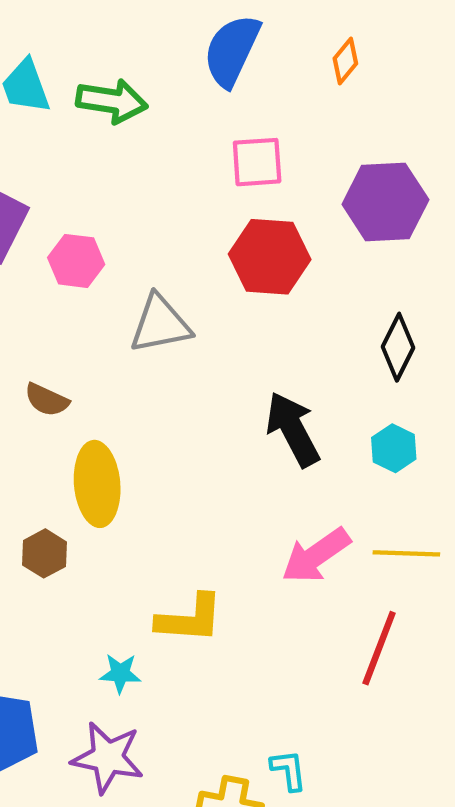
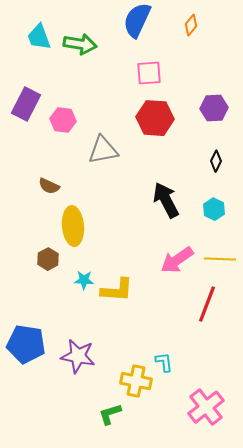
purple hexagon: (385, 202) -> (214, 108), moved, size x0.7
black diamond: (398, 347) -> (216, 161), size x0.7
cyan star: (120, 673) -> (84, 280), moved

